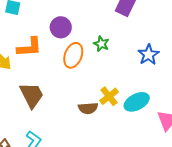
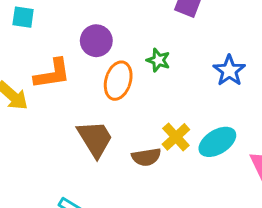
brown trapezoid: (32, 95) -> (95, 139), moved

